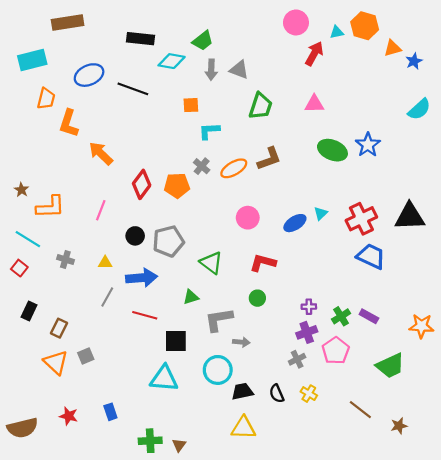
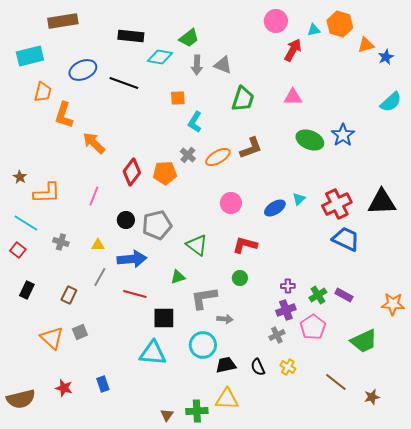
cyan L-shape: (209, 131) -> (195, 122), turned -55
brown rectangle: (59, 328) -> (69, 295), moved
green cross: (150, 441) -> (197, 411), moved

